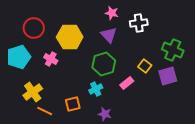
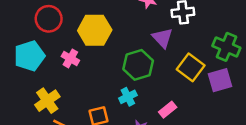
purple triangle: (109, 35) -> (162, 38), moved
yellow square: (145, 66) -> (191, 67), size x1.5
pink rectangle: (127, 83) -> (168, 110), moved

